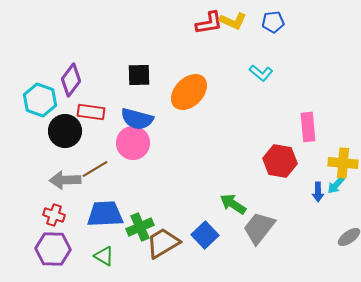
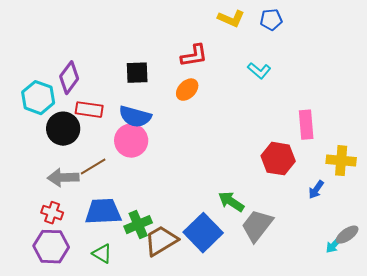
red L-shape: (209, 23) -> (194, 56), moved
orange ellipse: (189, 92) -> (187, 90), size x0.6
cyan arrow: (336, 185) -> (334, 245), moved
blue arrow: (318, 192) -> (316, 190), turned 36
blue square: (205, 235) -> (203, 233), size x1.4

